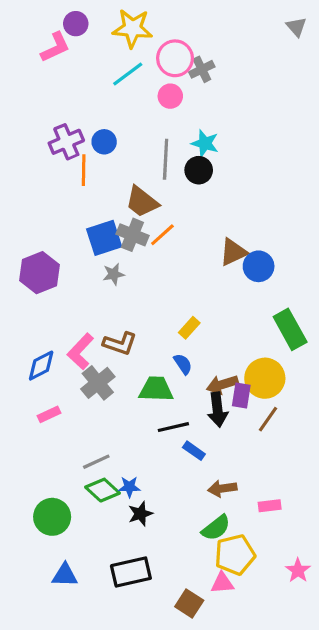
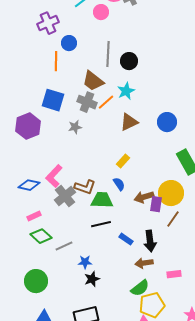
pink circle: (170, 96) -> (101, 12), moved
purple cross: (66, 142) -> (48, 23), moved
cyan star: (205, 143) -> (126, 91), moved, turned 30
blue square: (104, 238) -> (53, 100), moved, turned 35
brown triangle: (233, 252) -> (129, 122), moved
brown L-shape: (120, 344) -> (85, 187), moved
blue diamond: (41, 366) -> (29, 185), turned 40
black arrow: (218, 410) -> (150, 241), moved
black line: (173, 427) -> (101, 224), moved
green diamond: (103, 490) -> (41, 236), moved

